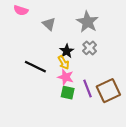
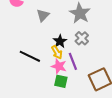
gray triangle: (49, 24) -> (43, 15), turned 32
purple line: (87, 89) -> (73, 61), moved

